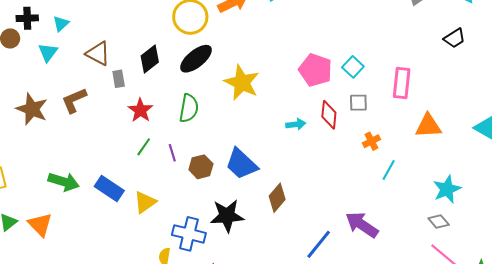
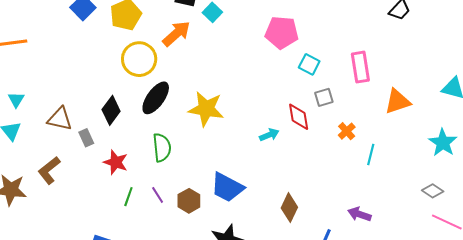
pink pentagon: (315, 70) -> (282, 32), moved
cyan star: (447, 189) -> (443, 143), moved
brown diamond: (277, 198) -> (289, 208), moved
purple arrow: (362, 225) -> (359, 214), size x0.7

